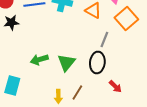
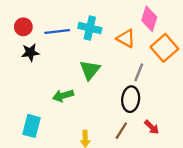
green triangle: (66, 62) -> (90, 70), moved
brown line: (77, 92) -> (121, 131), moved

